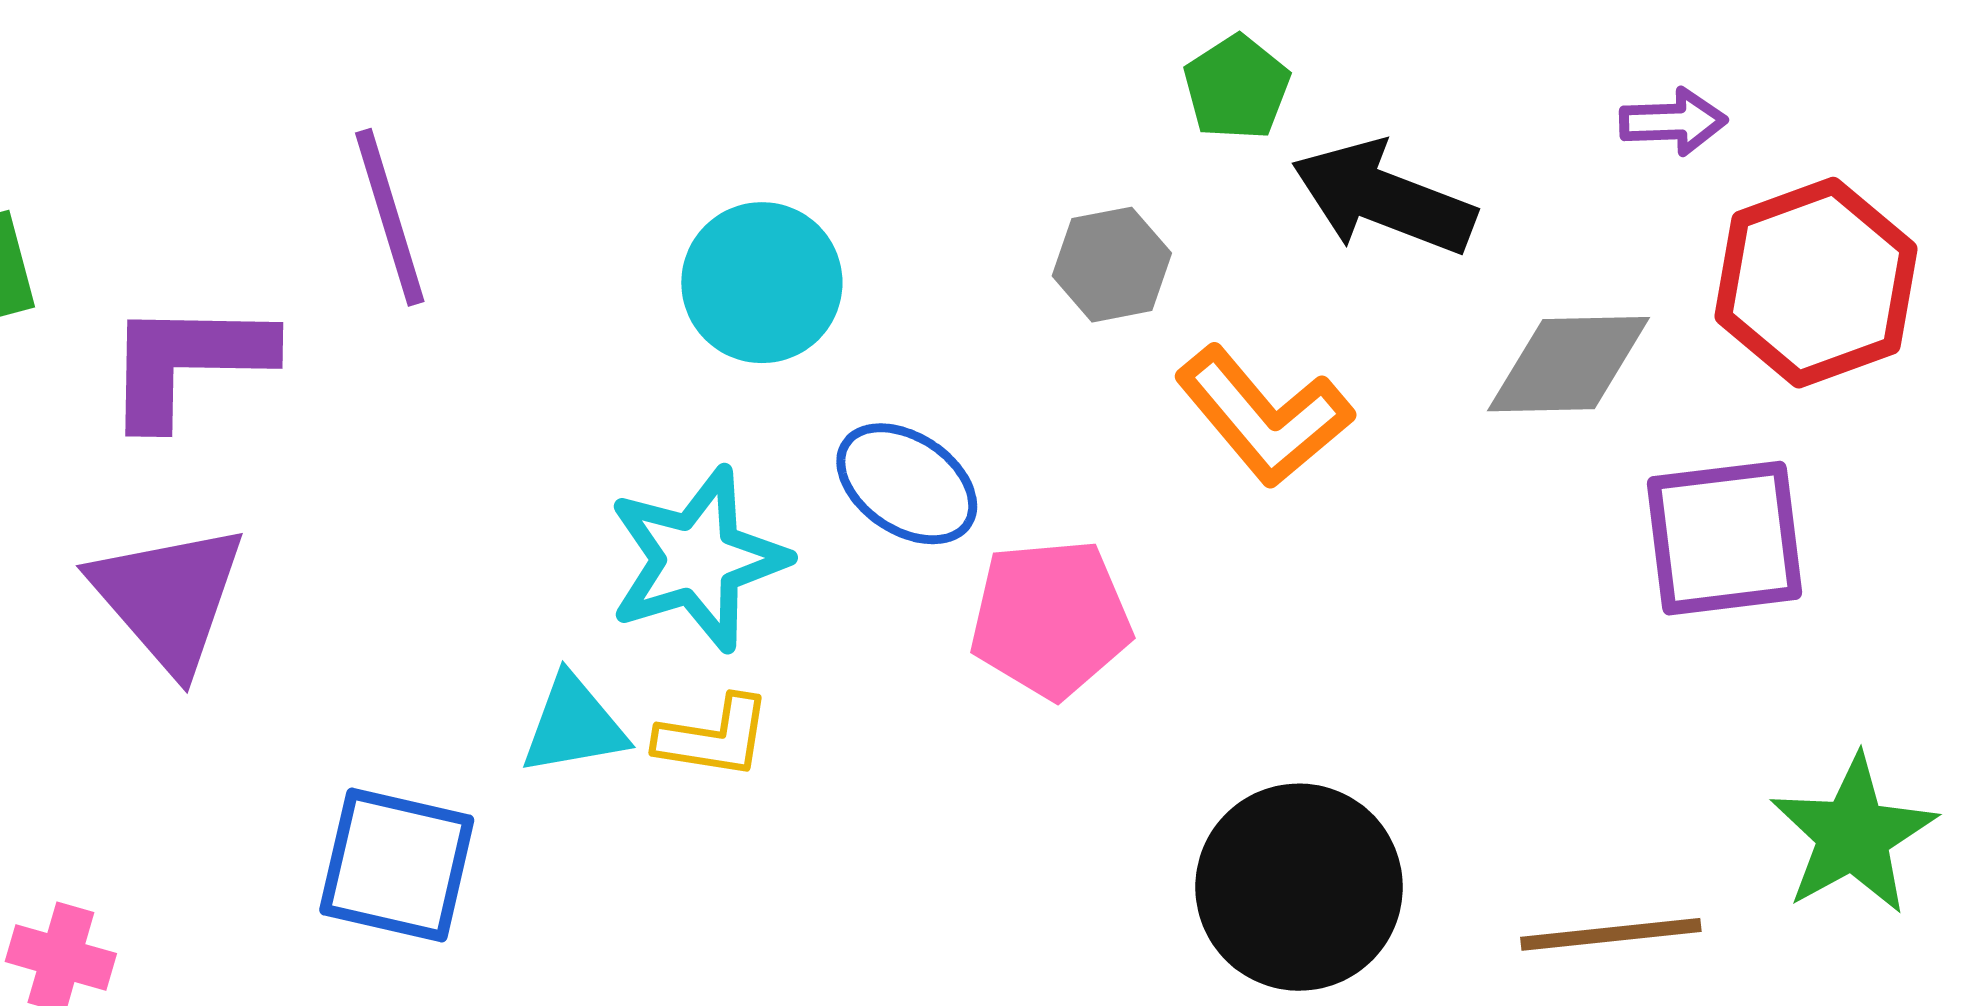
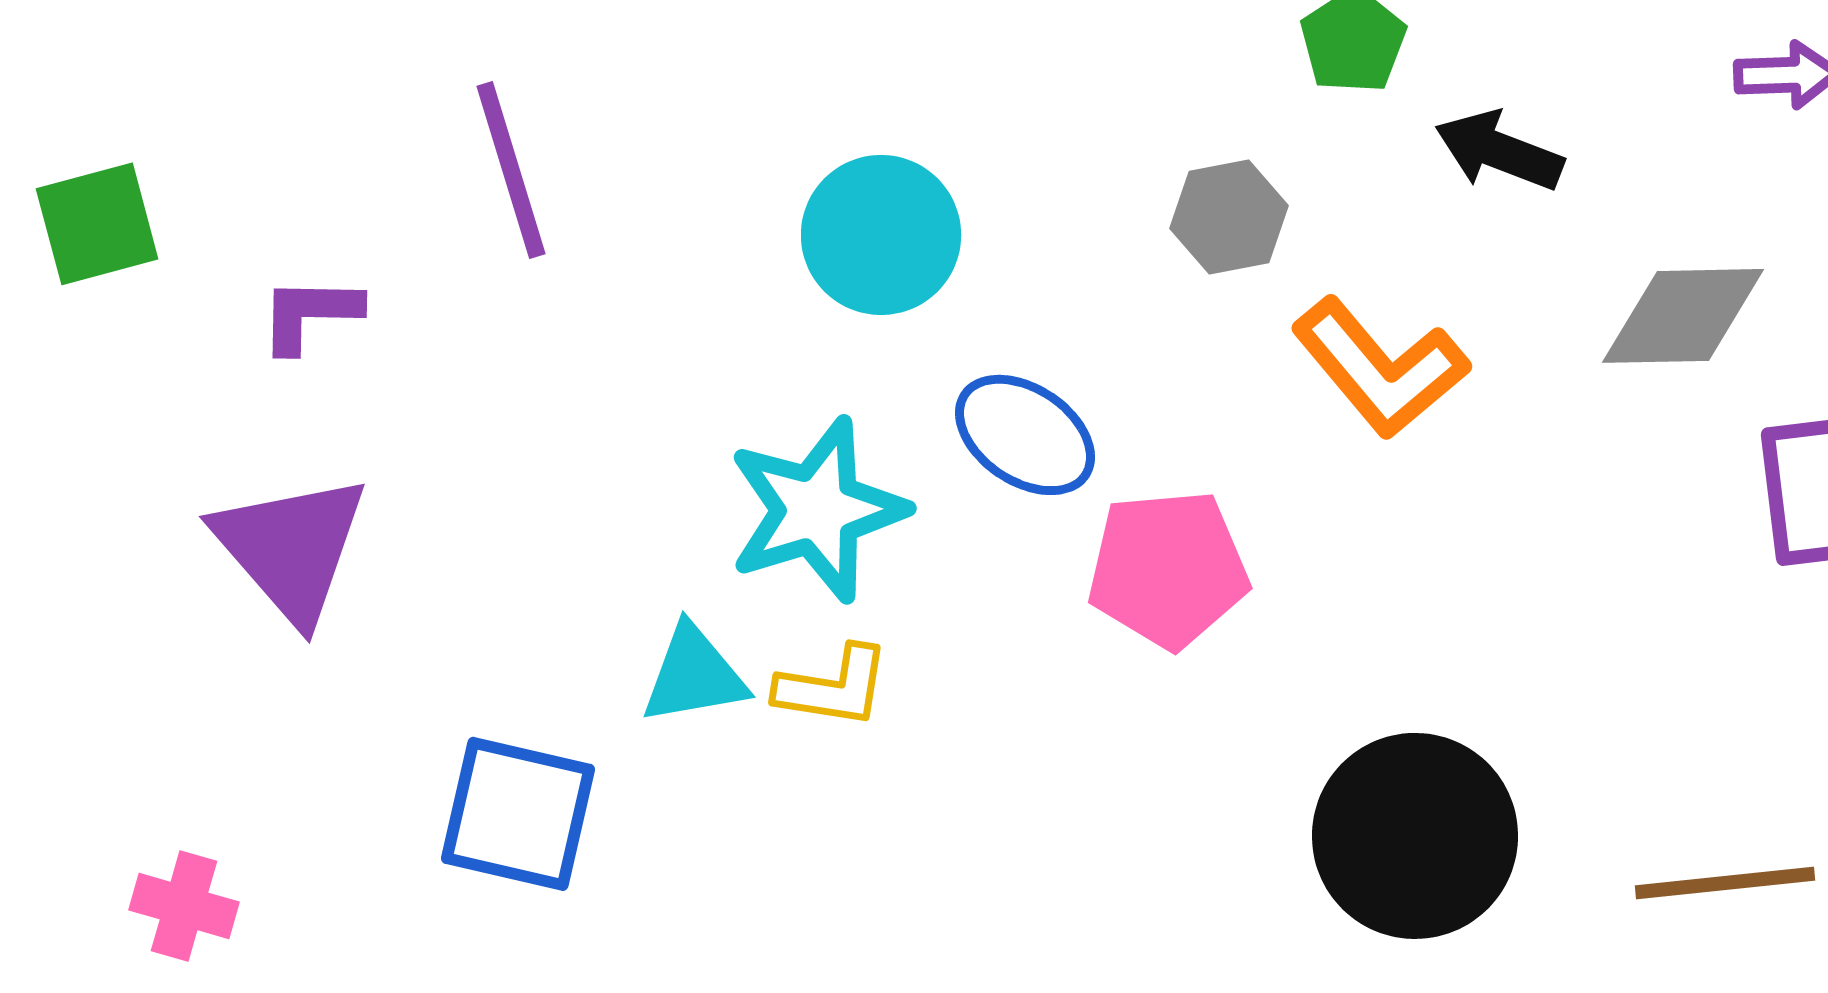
black arrow: (1384, 198) -> (1499, 151), size x0.7
purple L-shape: (188, 362) -> (310, 314), size x0.6

